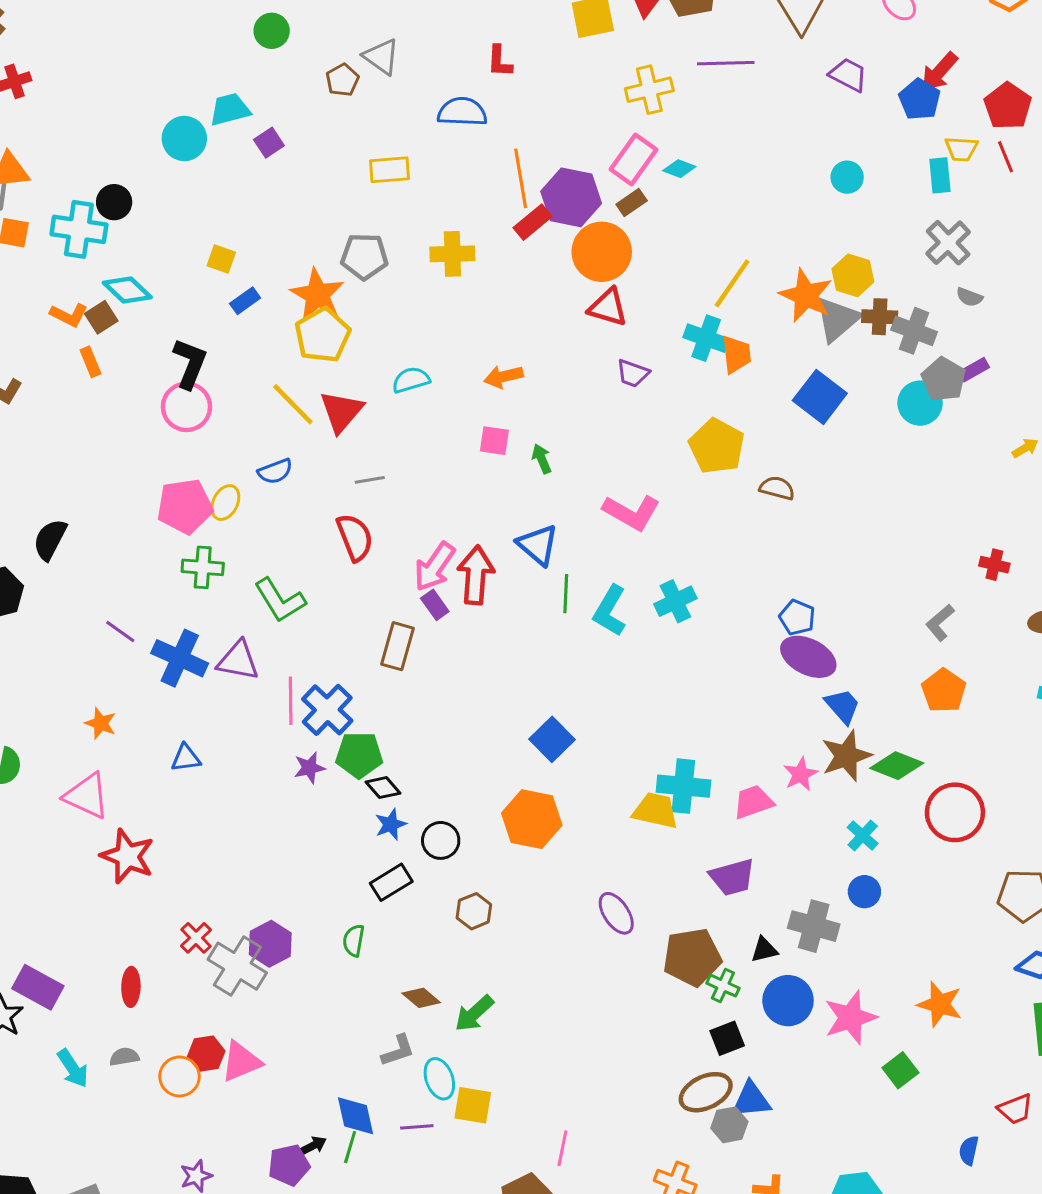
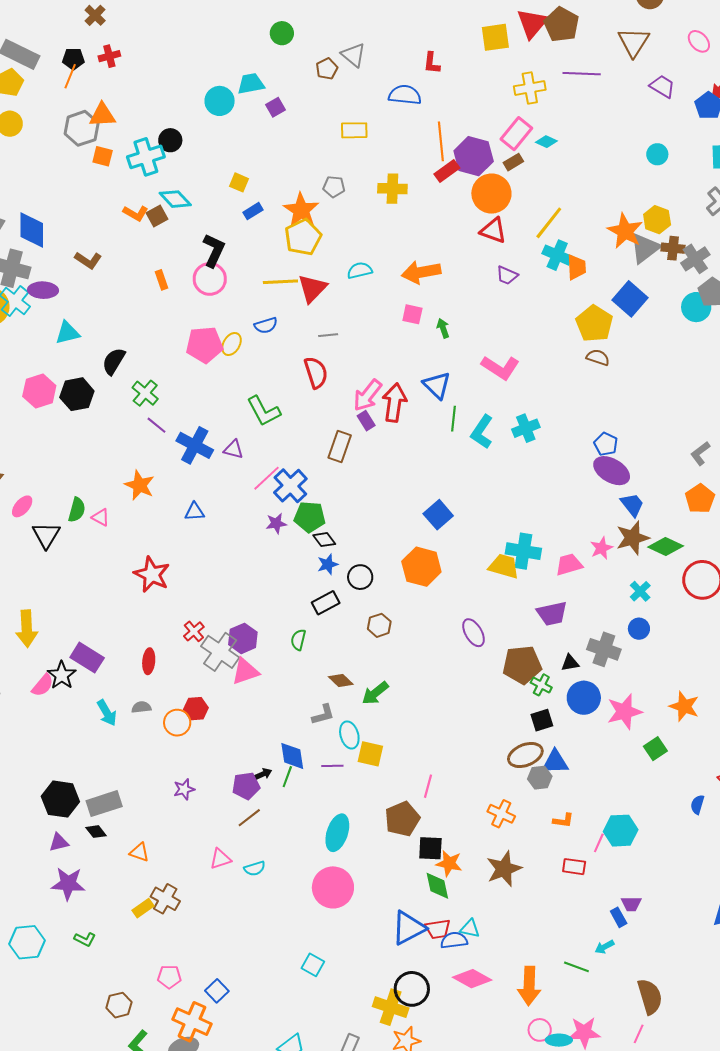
cyan cross: (79, 229) -> (146, 157), turned -30
gray pentagon: (364, 256) -> (334, 187), size x0.7
yellow line: (732, 283) -> (549, 223), moved
gray cross: (914, 331) -> (695, 259), turned 32
orange rectangle: (90, 362) -> (162, 280), moved
orange arrow: (503, 377) -> (421, 272), size x1.5
yellow line: (293, 404) -> (280, 282), turned -52
yellow pentagon: (717, 446) -> (594, 324), moved
green cross: (203, 567) -> (145, 393), moved, turned 32
purple triangle: (238, 661) -> (233, 449), size x0.7
pink line: (291, 701) -> (267, 478), turned 44
orange star: (101, 723) -> (140, 485), size x1.4
pink triangle: (87, 796) -> (101, 517), moved, size x0.6
pink triangle: (241, 1062) -> (245, 671), moved

